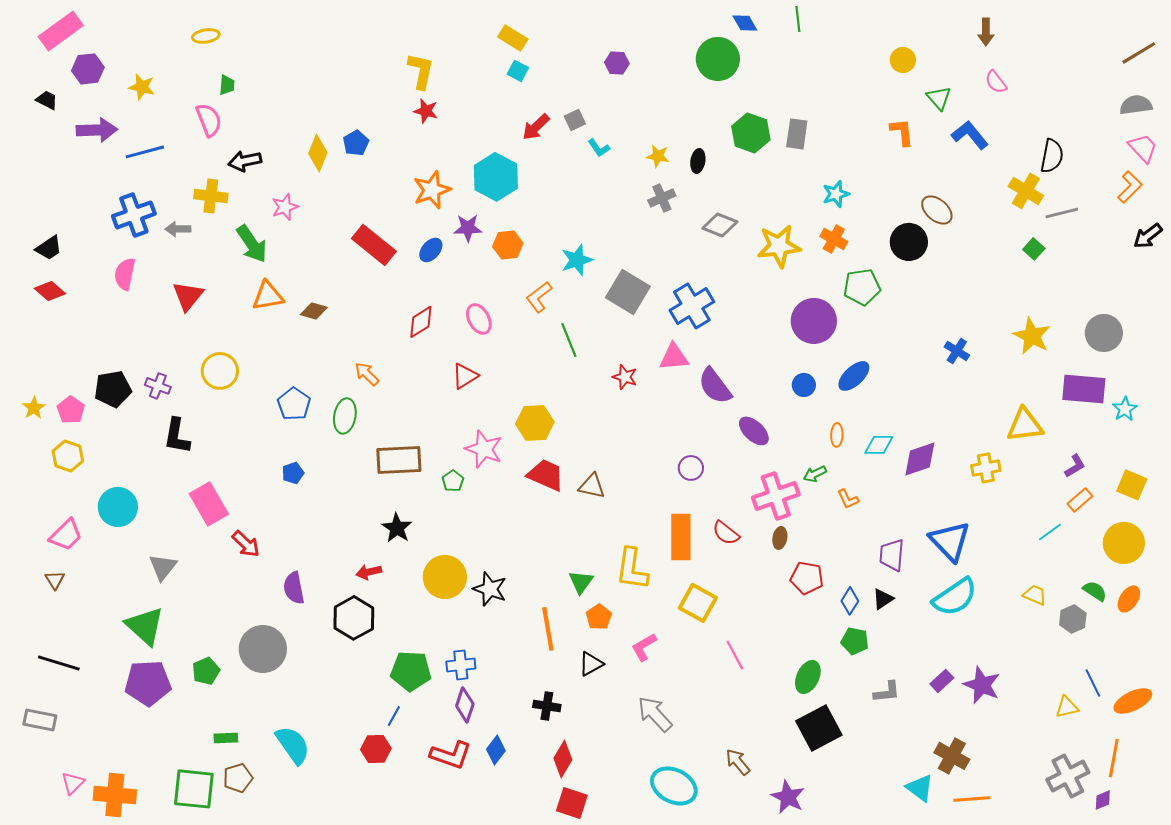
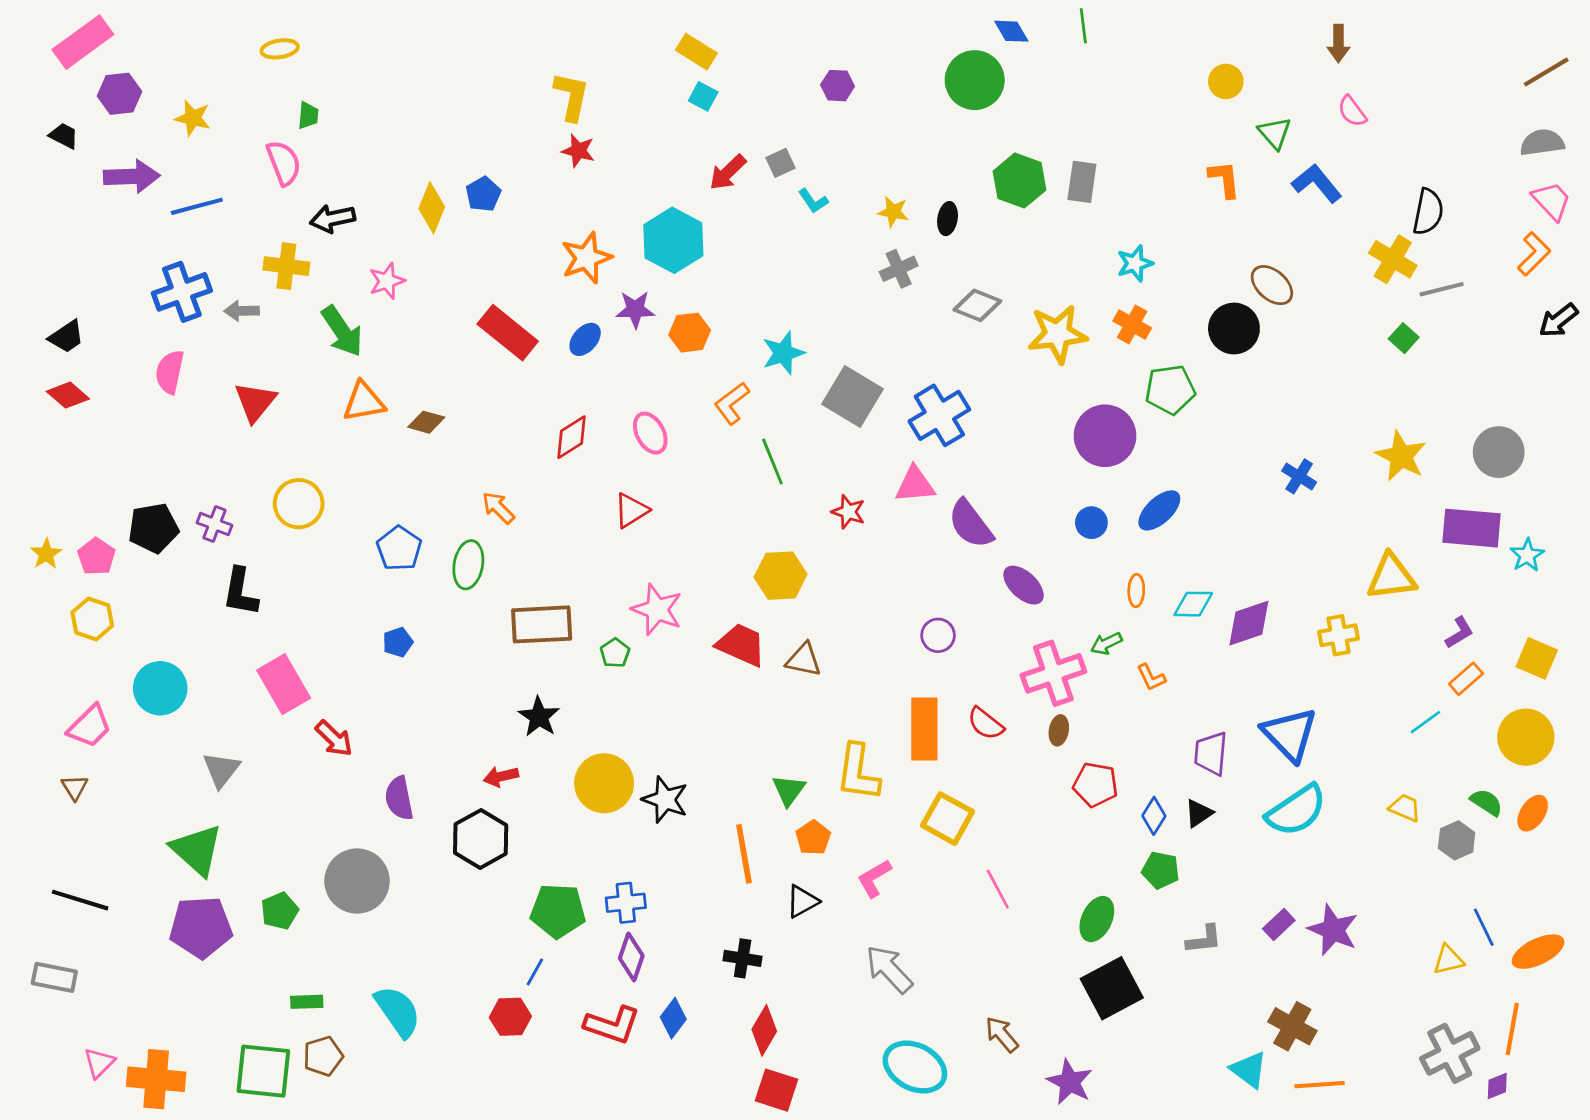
yellow hexagon: (535, 423) -> (781, 576), moved

